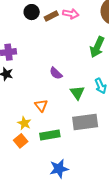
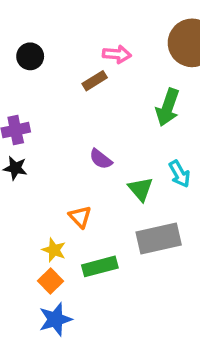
black circle: (32, 12) -> (30, 56), moved
brown rectangle: (51, 16) -> (95, 81), moved
blue star: (59, 169) -> (55, 319), moved

